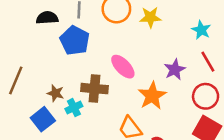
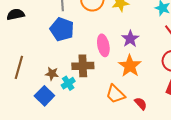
black semicircle: (47, 18) -> (16, 14), moved
pink ellipse: (123, 67) -> (103, 45), turned 40
purple star: (175, 69) -> (130, 39), moved

